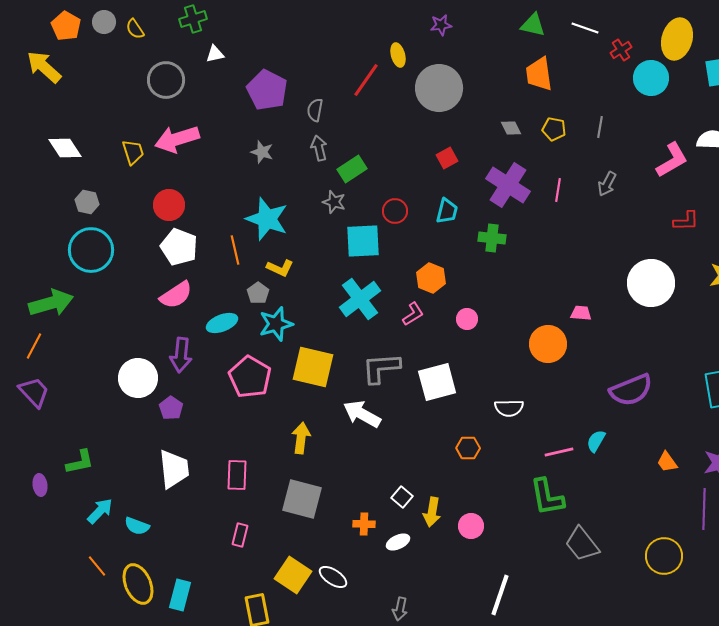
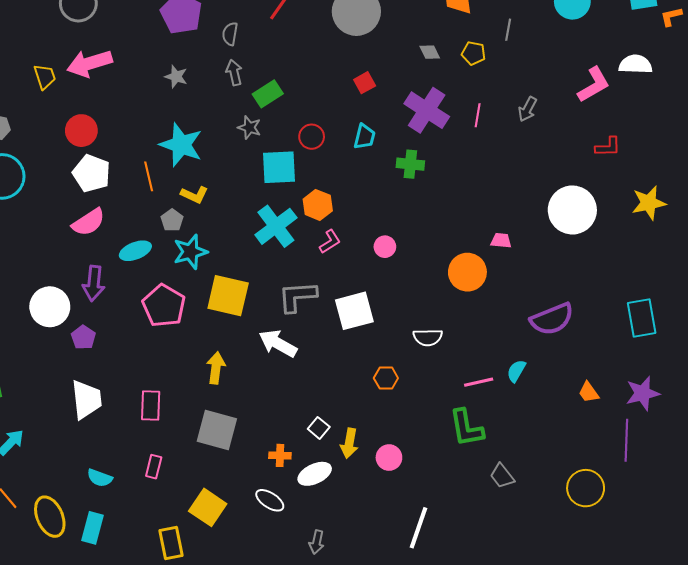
gray line: (600, 127) -> (508, 30), moved
orange hexagon: (431, 278) -> (318, 205), moved
cyan semicircle: (137, 526) -> (100, 478), moved
white ellipse: (398, 542) -> (315, 474), size x1.4
gray trapezoid: (582, 544) -> (502, 476), size x0.7
white ellipse: (333, 577) -> (270, 500), moved

